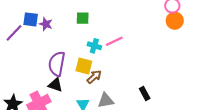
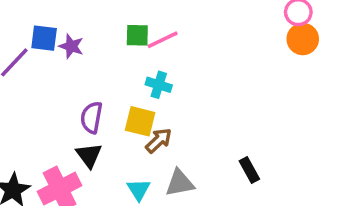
pink line: (114, 41) -> (163, 40), moved
purple semicircle: (57, 64) -> (91, 117), size x0.7
black triangle: (55, 85) -> (89, 155), turned 35

